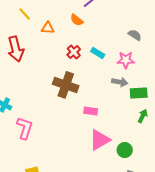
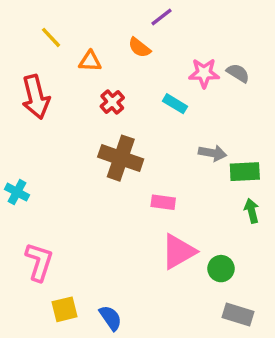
red cross: (74, 52) -> (112, 102), moved
pink star: (126, 60) -> (204, 73), moved
green arrow: (143, 116) -> (252, 211), turned -40
pink L-shape: (25, 128) -> (39, 262), moved

